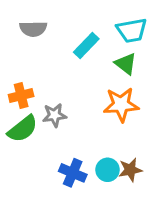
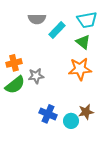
gray semicircle: (33, 29) -> (37, 19), moved
cyan circle: (108, 170) -> (71, 121), moved

